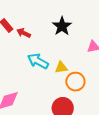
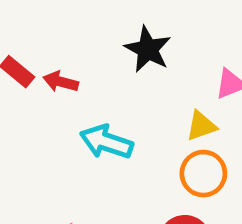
yellow triangle: (61, 67) -> (201, 126), moved

